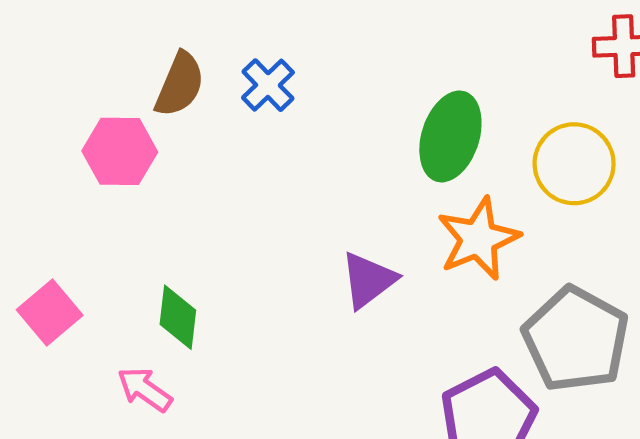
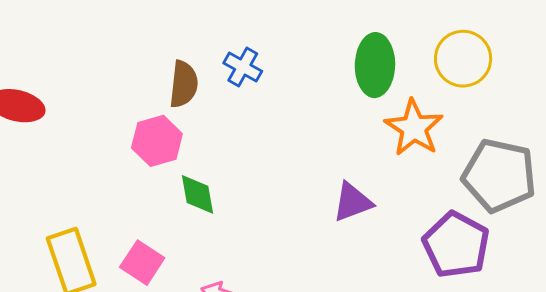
purple triangle: (368, 280) -> (352, 202), moved, turned 33
green diamond: (178, 317) -> (198, 194), moved

